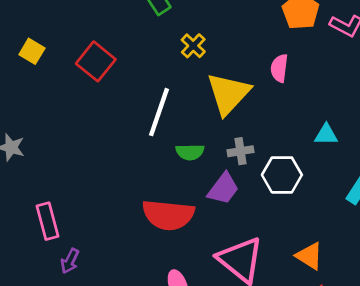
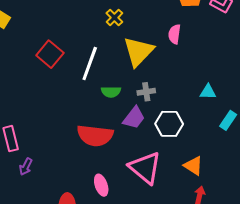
red square: (96, 61) -> (50, 54), moved
cyan triangle: (326, 135) -> (208, 92), moved
white hexagon: (282, 175) -> (169, 124), moved

